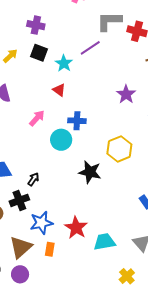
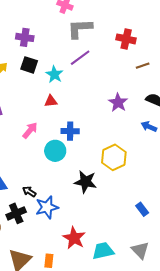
gray L-shape: (109, 21) -> (80, 29), moved
red triangle: (59, 90) -> (51, 101), turned -40
black arrow: (33, 179) -> (29, 192), turned -88
blue star: (41, 223) -> (47, 207), moved

